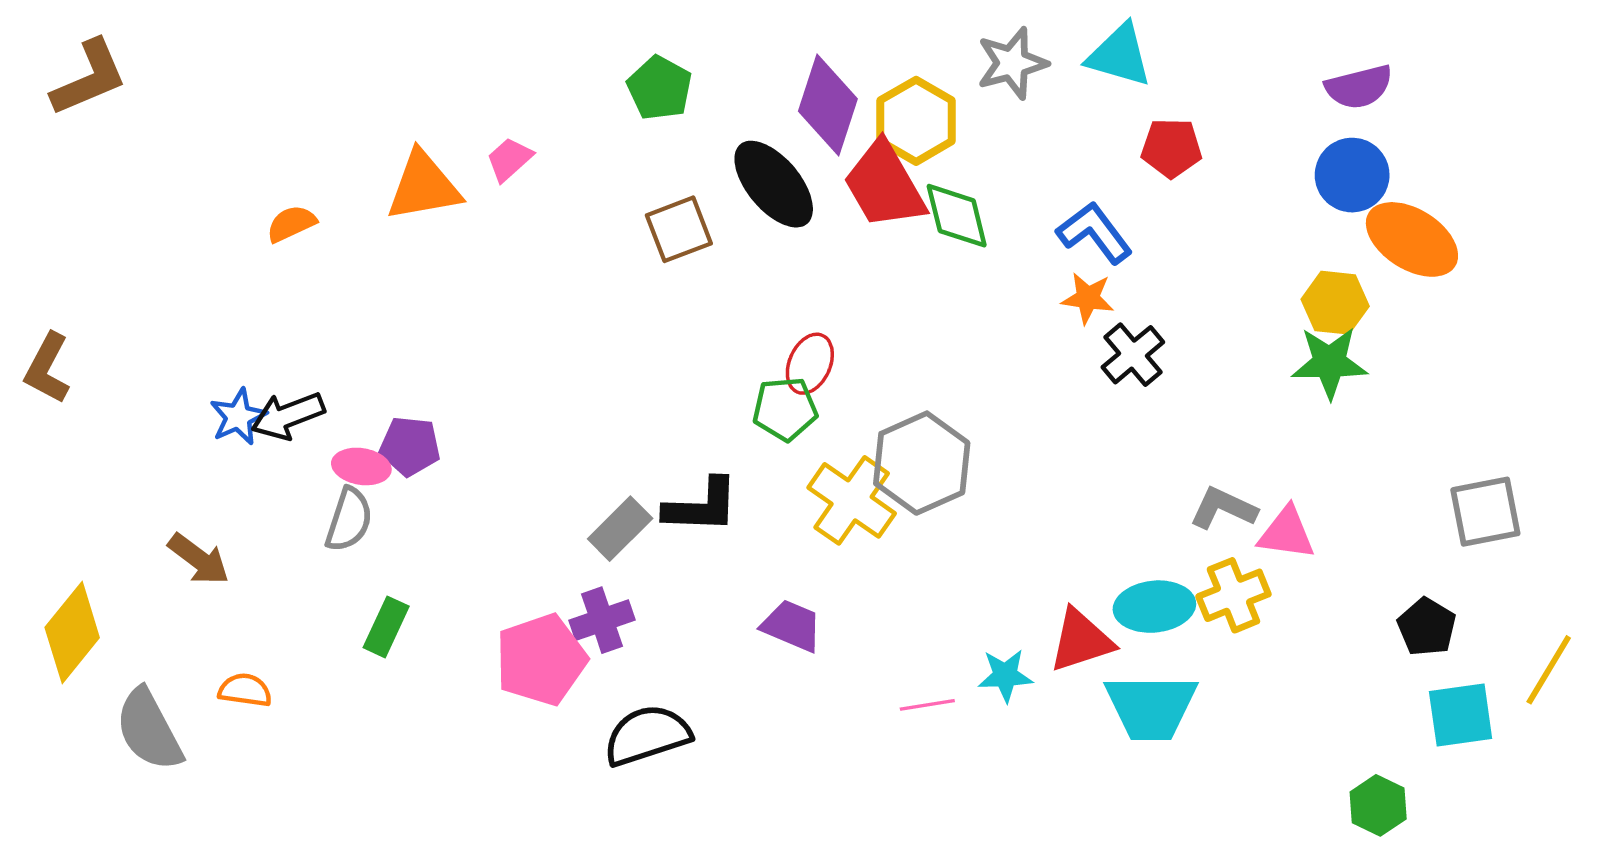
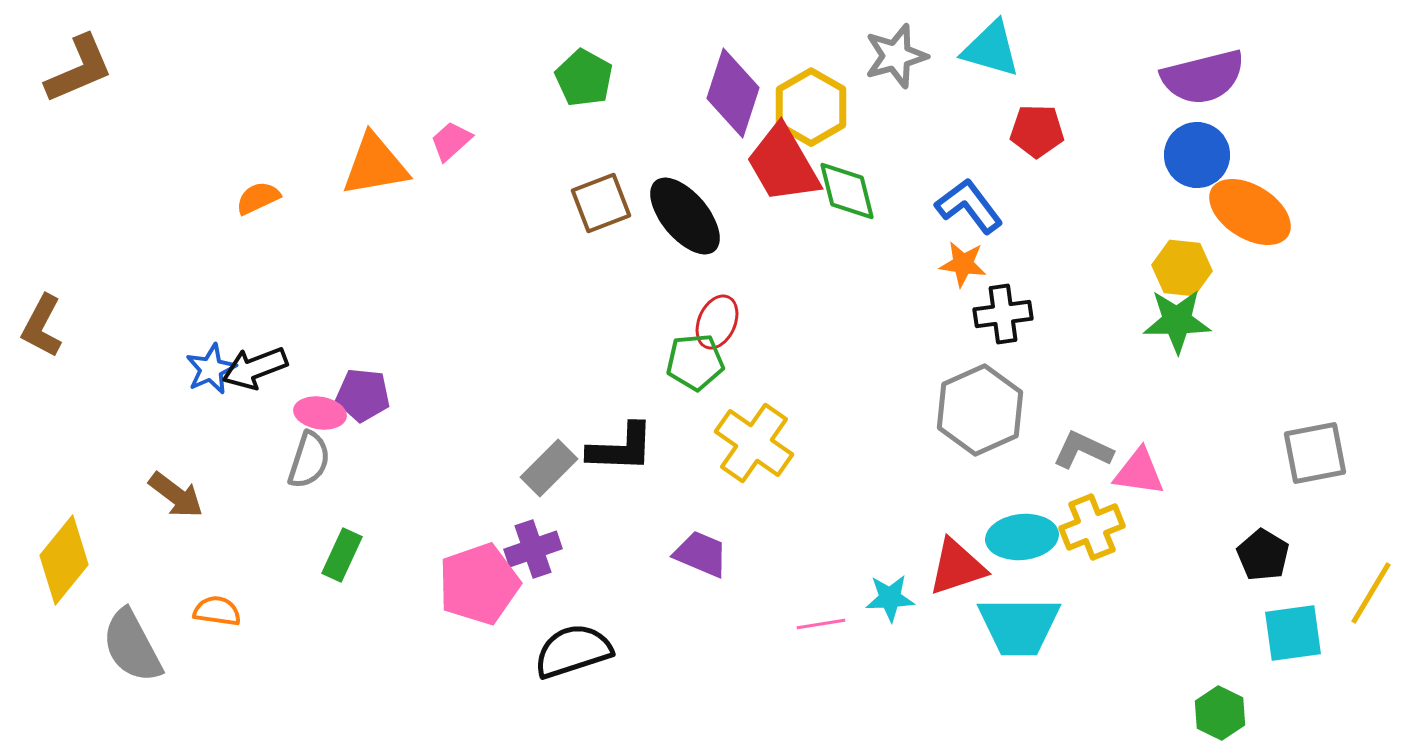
purple semicircle: (1359, 87) -> (1203, 77), size x1.4
black ellipse: (774, 184) -> (685, 216), moved
black cross: (1133, 355) -> (1003, 314), turned 32
gray hexagon: (922, 463) -> (980, 410), moved

